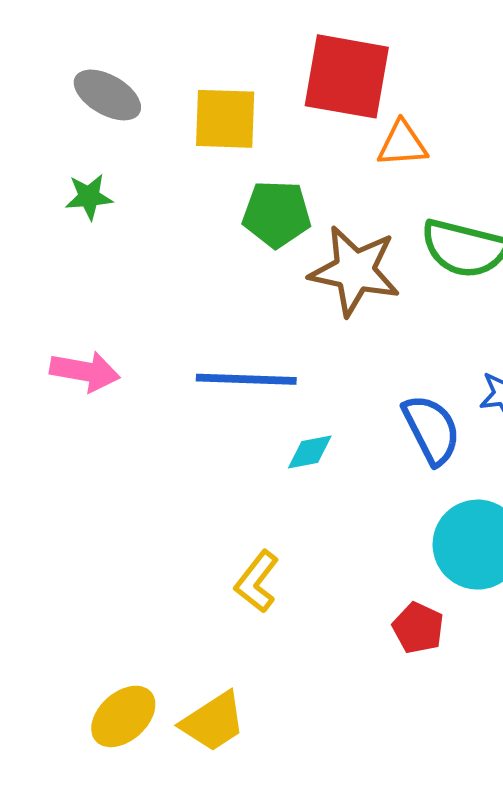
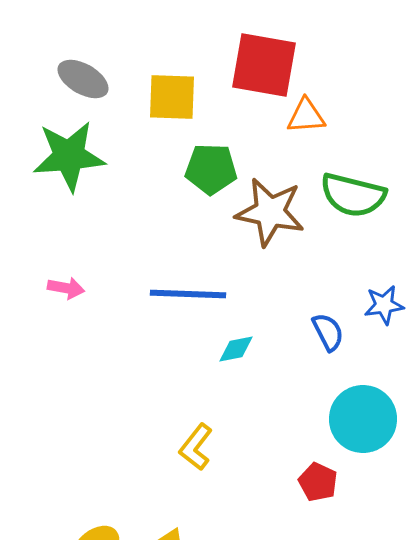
green star: (89, 197) -> (69, 156), size x2.0
pink arrow: (85, 371) -> (66, 288), size x0.7
blue semicircle: (431, 430) -> (328, 332), size x0.7

